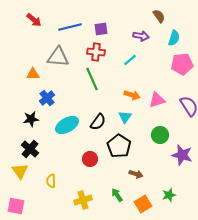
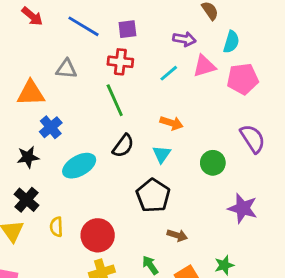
blue line: (70, 27) -> (83, 26), turned 45
gray triangle: (58, 57) -> (66, 69), size x0.7
orange triangle: (33, 74) -> (31, 93), size x1.5
pink triangle: (157, 100) -> (204, 66), moved
black semicircle: (98, 122) -> (123, 146), moved
green circle: (160, 135) -> (213, 163), moved
red circle: (90, 159) -> (98, 235), moved, size x1.5
yellow semicircle: (51, 181) -> (56, 227), moved

